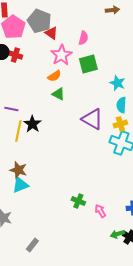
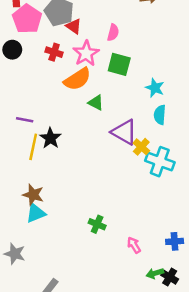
red cross: (15, 55) -> (54, 52), moved
green square: (88, 64) -> (119, 64), turned 30
orange semicircle: (54, 76) -> (77, 79), size x1.6
green triangle: (58, 94) -> (96, 103), moved
yellow cross: (120, 124) -> (141, 147), moved, turned -32
green cross: (78, 201) -> (97, 224), moved

